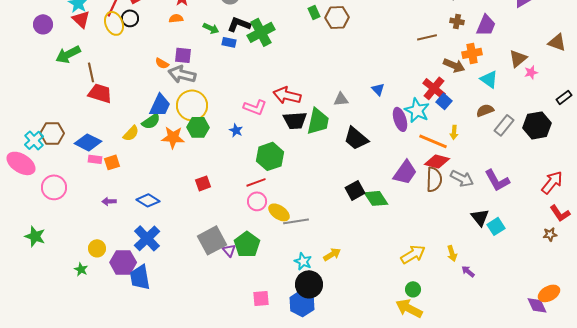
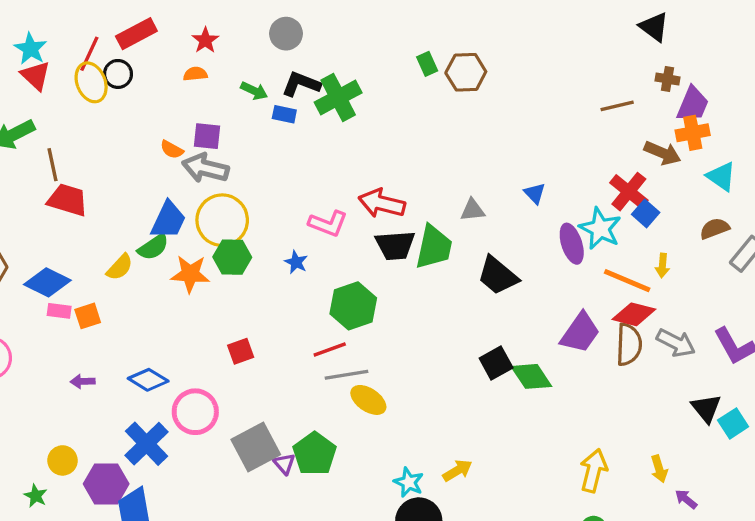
purple trapezoid: (486, 25) -> (693, 104), moved
pink circle: (257, 201) -> (195, 412), moved, size x1.4
gray line: (296, 221) -> (347, 375), moved
yellow arrow: (413, 254) -> (594, 471), turned -45

